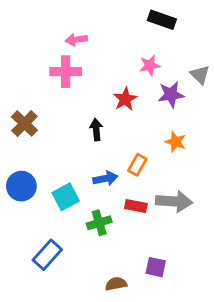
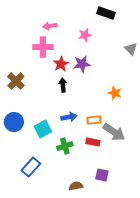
pink star: (150, 66) -> (85, 35), moved
purple star: (171, 95) -> (82, 64), moved
red star: (125, 99) -> (61, 64), moved
orange rectangle: (137, 165) -> (94, 120), moved, turned 56
gray arrow: (174, 201) -> (114, 132), turned 30
red rectangle: (136, 206) -> (93, 142), moved

